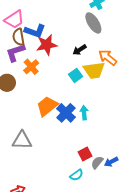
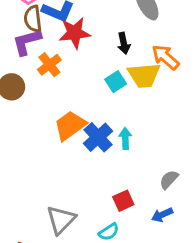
black arrow: (79, 50) -> (124, 43), turned -72
gray triangle: (22, 140) -> (61, 220), moved, turned -50
gray semicircle: (97, 163) -> (169, 180), moved

